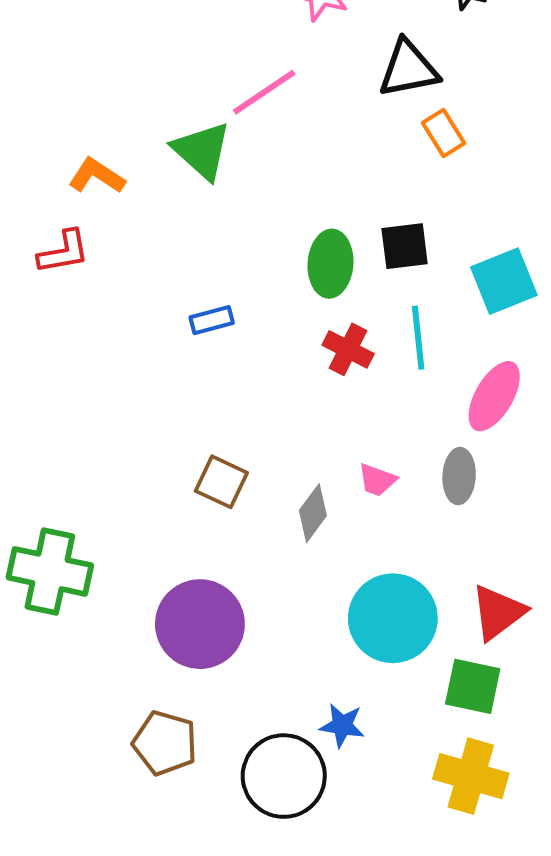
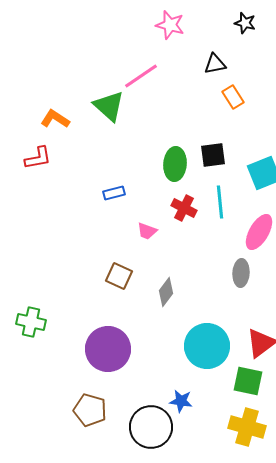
black triangle: (408, 69) -> (215, 64), size x0.7
pink trapezoid: (377, 480) -> (147, 231), moved
green cross: (50, 571) -> (31, 322), size x0.7

